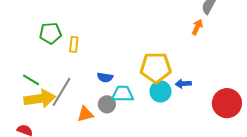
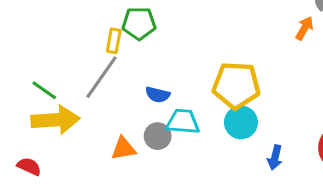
green pentagon: (50, 33) -> (139, 23), moved
blue arrow: (183, 84) -> (275, 157), moved, turned -77
gray line: (61, 92) -> (102, 77), moved

